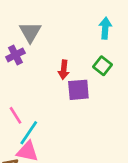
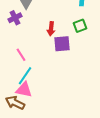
green square: (103, 66) -> (80, 26), turned 32
pink line: (15, 115) -> (21, 55), moved

